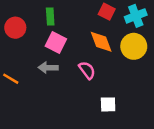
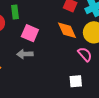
green rectangle: (50, 16) -> (15, 12), moved
pink semicircle: (87, 70) -> (85, 54), moved

